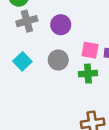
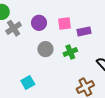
pink square: (90, 50) -> (64, 24), moved
cyan square: (22, 61) -> (28, 83), moved, turned 32

